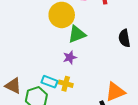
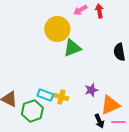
purple star: (70, 57) -> (91, 90), moved

